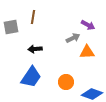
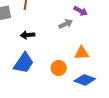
orange triangle: (87, 52) -> (82, 53), moved

